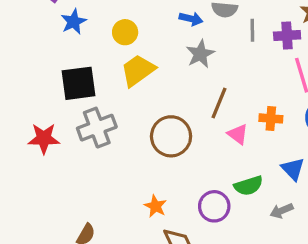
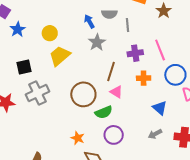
blue arrow: (191, 19) -> (89, 21), turned -128
purple cross: (287, 36) -> (135, 53), moved
black square: (79, 83) -> (24, 67), size x0.7
pink triangle: (238, 134) -> (116, 92), moved
green semicircle: (248, 186) -> (104, 112), moved

